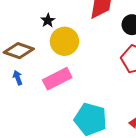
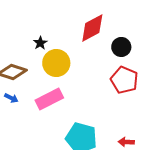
blue arrow: (18, 78) -> (11, 98), turned 136

